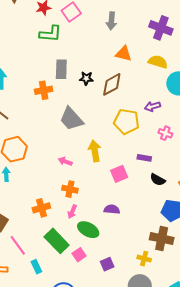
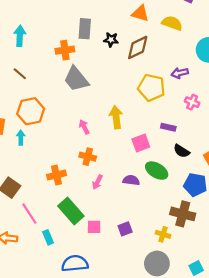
orange triangle: (124, 54) -> (140, 13), moved
yellow semicircle: (158, 62) -> (172, 23), moved
gray trapezoid: (71, 119) -> (76, 79), moved
pink arrow: (65, 161) -> (84, 127), turned 40
pink arrow: (72, 212) -> (97, 182), moved
green ellipse: (88, 230) -> (157, 171), moved
pink square: (79, 255) -> (94, 227), turned 32
purple square: (107, 264) -> (125, 229), moved

